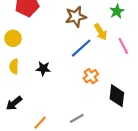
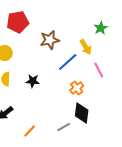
brown star: (76, 17) -> (50, 40), moved
pink line: (123, 46) -> (99, 70), moved
black diamond: (117, 96) -> (82, 113), moved

